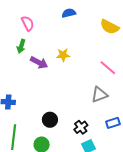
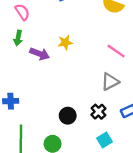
black circle: (50, 120) -> (68, 116), moved
black cross: (81, 127) -> (98, 112), moved

